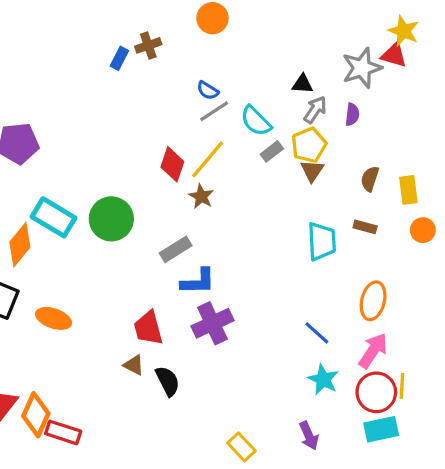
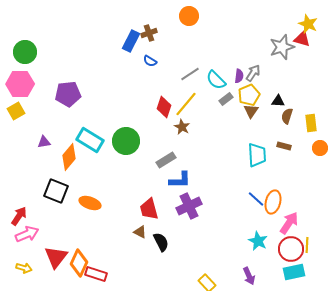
blue rectangle: (119, 58) -> (131, 41), size x1.5
black triangle: (302, 84) -> (278, 101), moved
blue semicircle: (208, 90) -> (150, 61), moved
purple semicircle: (352, 115) -> (239, 76), moved
orange ellipse: (373, 301) -> (273, 202), moved
blue line: (317, 333) -> (256, 199), moved

